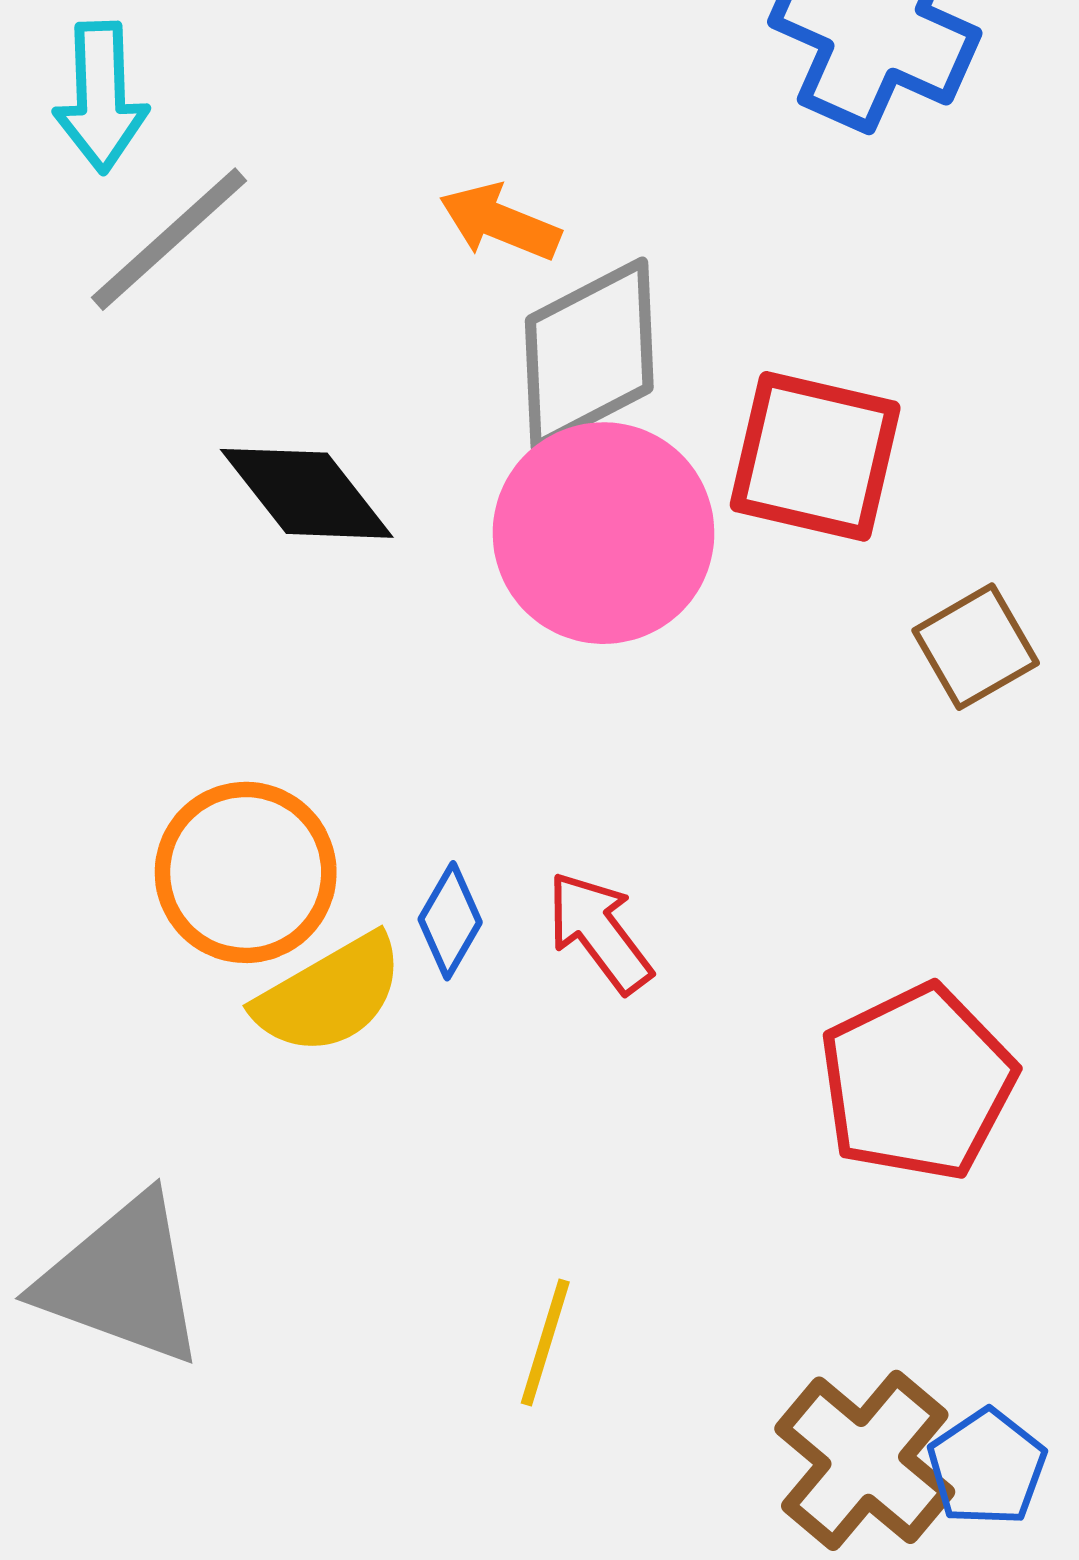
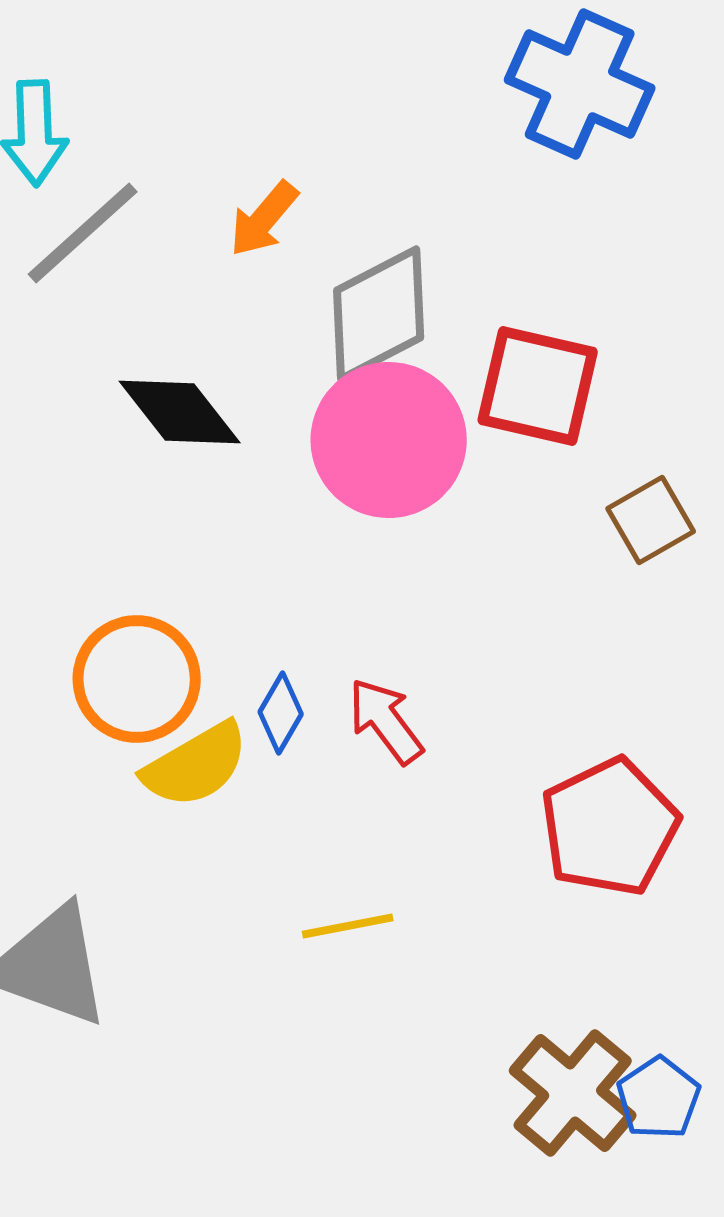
orange arrow: (500, 222) -> (264, 219), moved, turned -72
yellow line: (545, 1342) -> (348, 926), moved, turned 62

